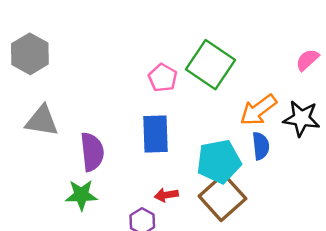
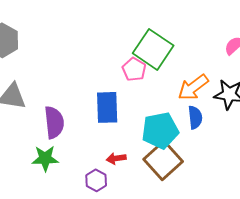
pink pentagon: (163, 78) -> (134, 69), moved

